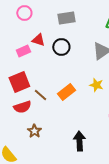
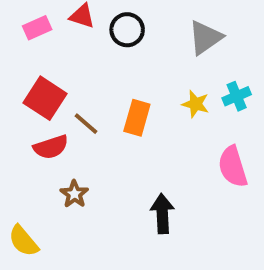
pink rectangle: (23, 51) -> (37, 28), moved
red square: (19, 82) -> (45, 98), turned -35
orange rectangle: (66, 92) -> (137, 118), turned -36

